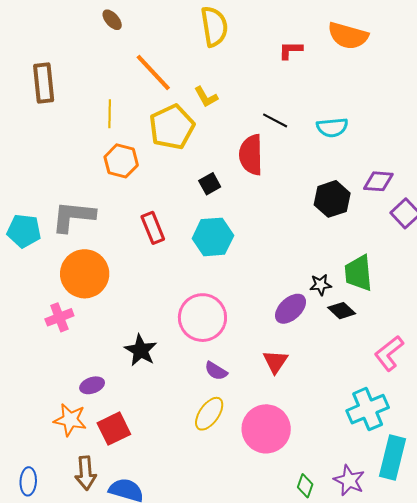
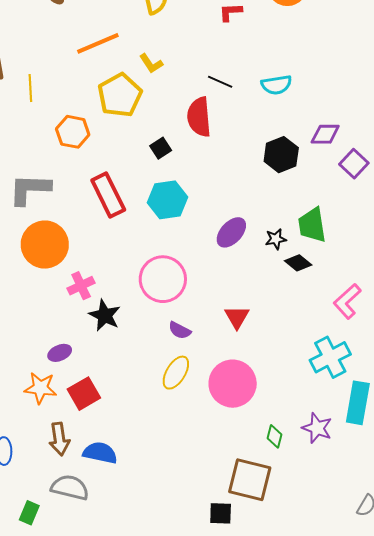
orange line: (153, 73) -> (98, 43), turned -66
yellow line: (110, 114) -> (30, 88), moved
red rectangle: (153, 228) -> (108, 195), size x1.4
purple ellipse: (291, 309) -> (231, 232), moved
pink cross: (59, 317) -> (81, 286), moved

